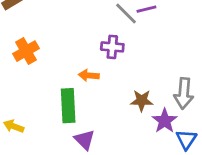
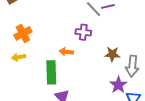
brown star: (142, 101) -> (112, 54), moved
yellow arrow: (14, 126) -> (19, 57), moved, turned -32

